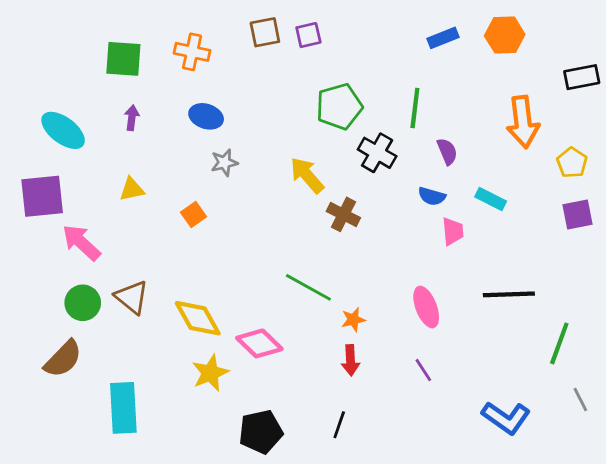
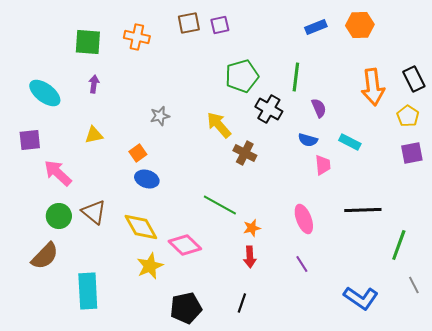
black rectangle: (582, 77) -> (414, 79), moved, turned 75
blue ellipse: (206, 116) -> (147, 179), moved
purple square: (42, 196) -> (30, 140), size x0.7

